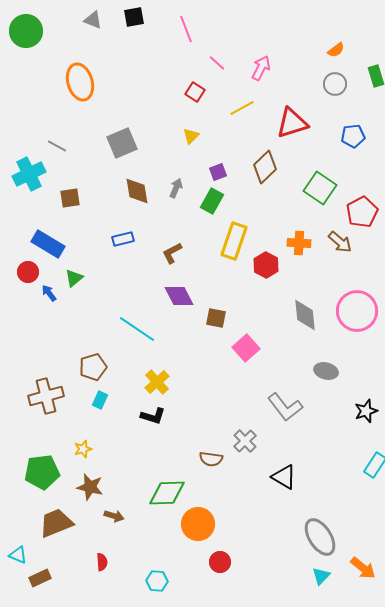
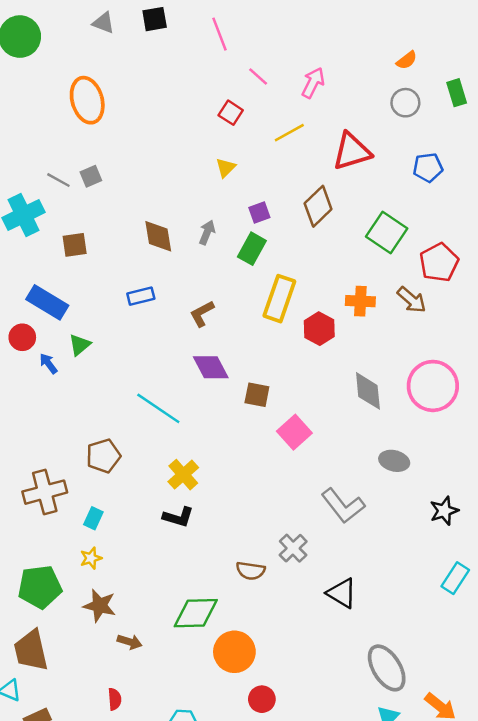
gray square: (122, 143) -> (91, 176), moved, size x0.6
cyan rectangle: (100, 400) -> (93, 518), moved
brown trapezoid: (56, 523) -> (31, 651), moved, turned -81

